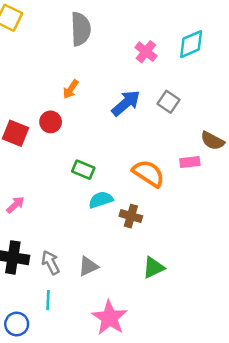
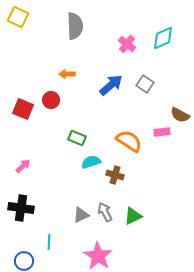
orange arrow: (71, 89) -> (67, 74), turned 56
gray arrow: (51, 263) -> (105, 212), moved

